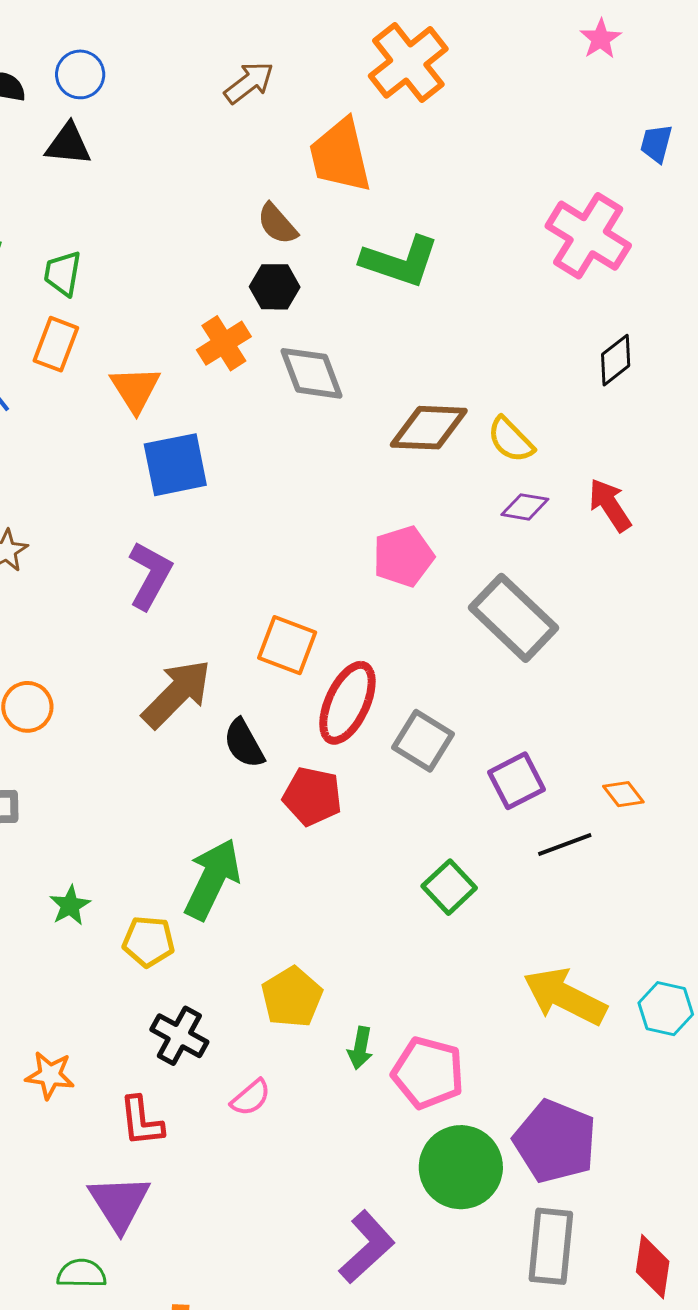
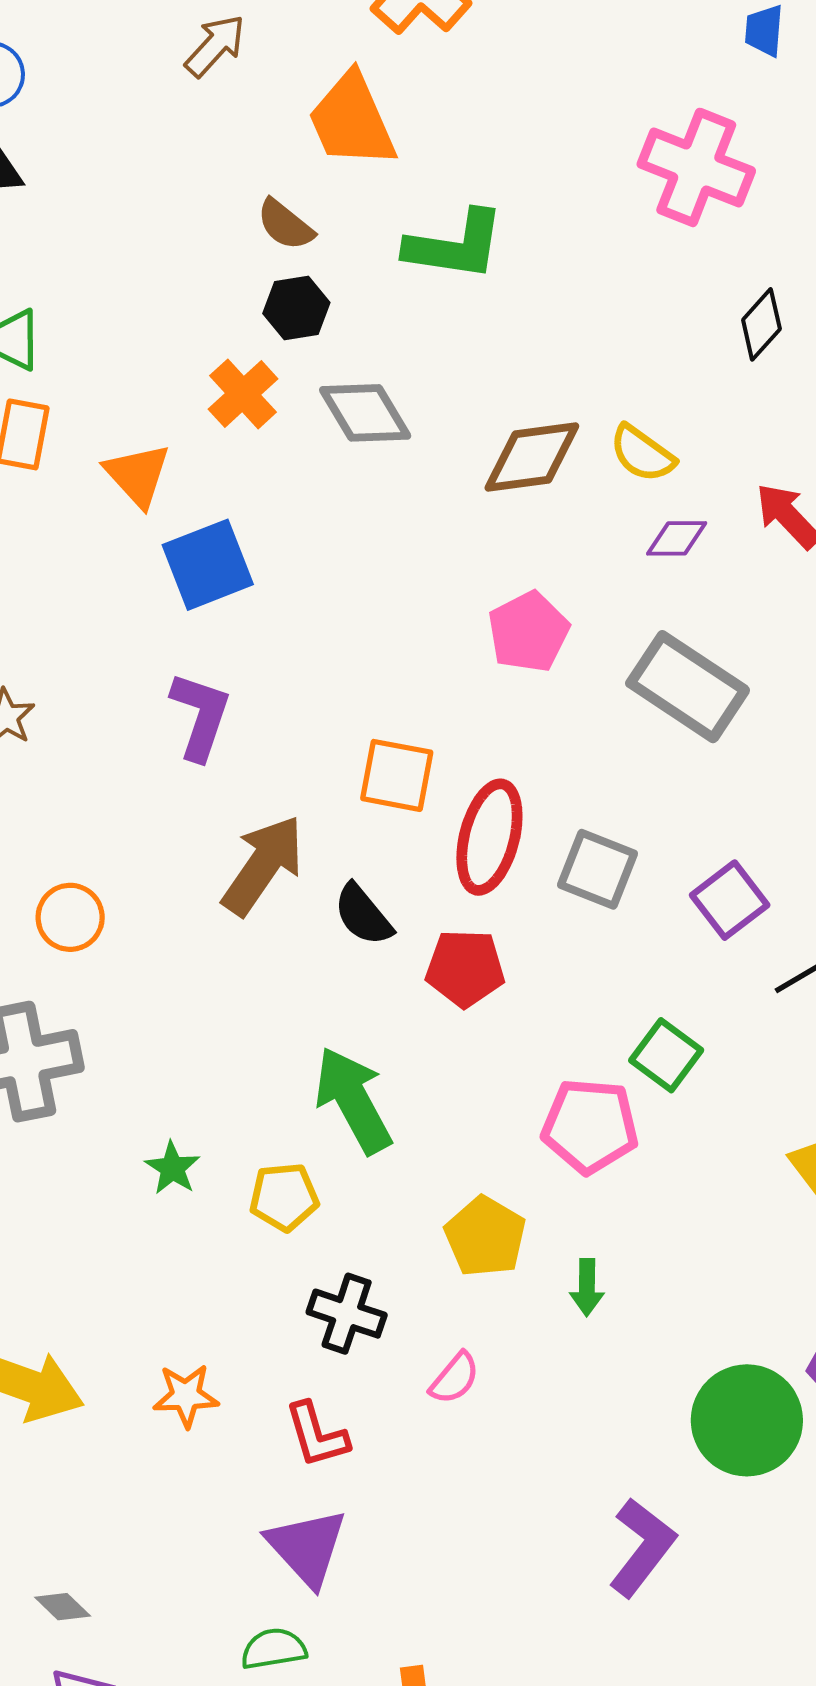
green arrow: (212, 879) -> (353, 1100), turned -44
pink pentagon: (428, 1073) -> (590, 1126), moved

